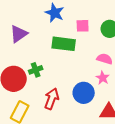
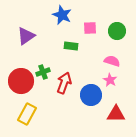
green rectangle: (64, 44) -> (71, 46), size x0.6
red arrow: (52, 99) -> (64, 83), moved

